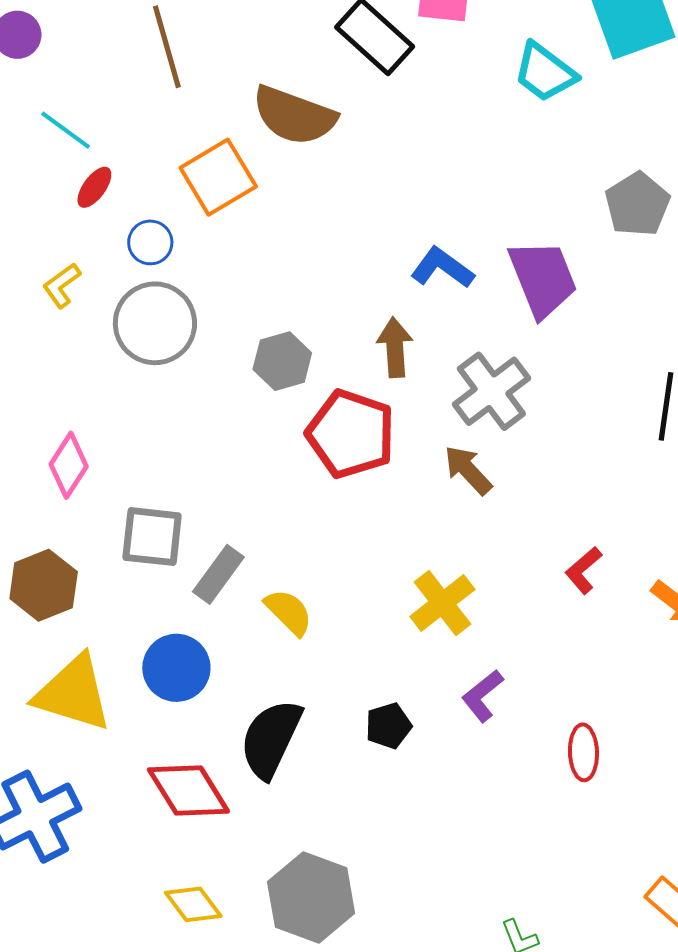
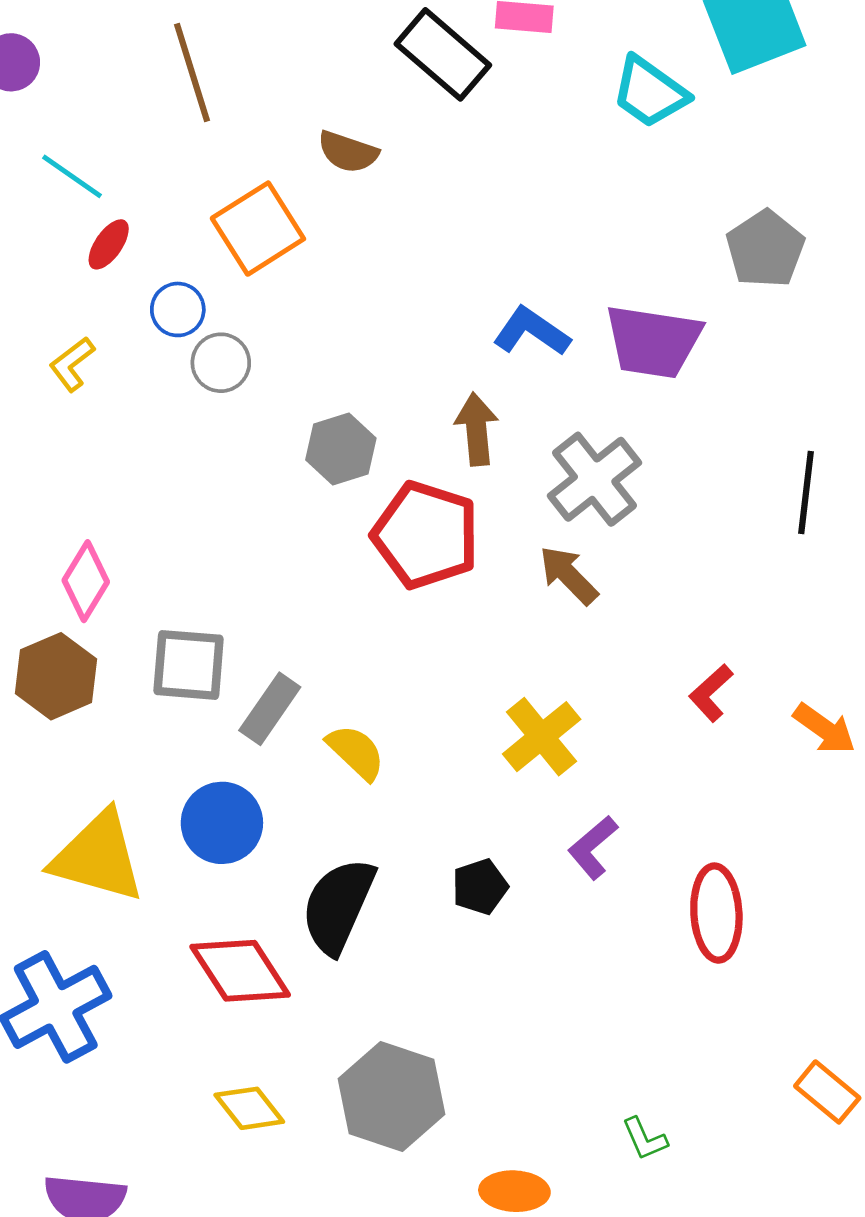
brown semicircle: (294, 116) -> (348, 152), size x0.6
purple trapezoid: (543, 278) -> (653, 341), turned 122
gray circle: (155, 323) -> (221, 363), moved, size x0.6
brown hexagon: (44, 585) -> (56, 676), moved
red ellipse: (583, 752) -> (716, 913), size x1.4

